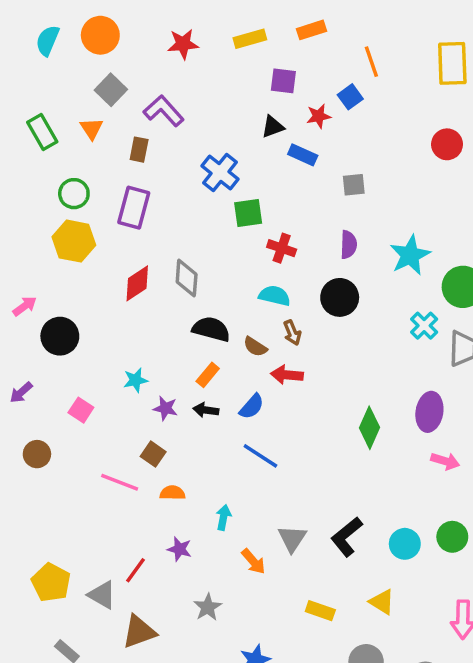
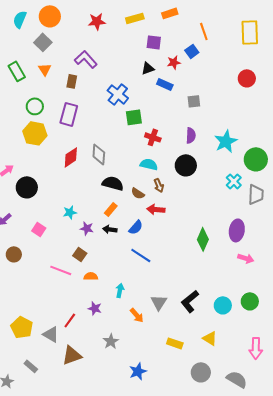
gray square: (111, 90) -> (43, 42), moved

